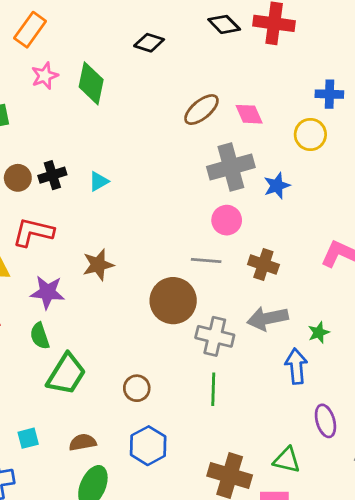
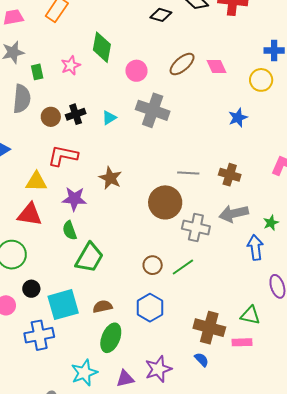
black diamond: (149, 43) -> (161, 15), moved
pink star: (45, 76) -> (71, 65), moved
gray cross: (231, 167) -> (153, 110), moved, turned 36
pink circle: (227, 220) -> (136, 71), moved
brown star: (98, 265) -> (110, 178), turned -30
brown circle: (137, 388) -> (153, 265), moved
green line: (213, 389) -> (183, 267), moved, turned 55
cyan square: (28, 438) -> (63, 305), size x2.0

